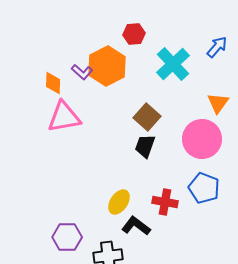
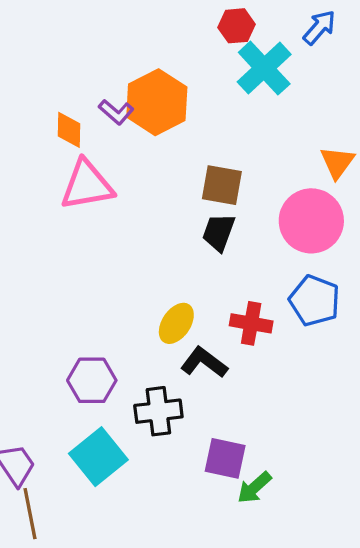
red hexagon: (134, 34) -> (237, 26), moved
blue arrow: (217, 47) -> (319, 27), moved
cyan cross: (173, 64) -> (264, 68), moved
brown square: (147, 117) -> (222, 185), turned -32

